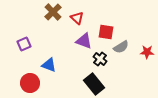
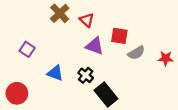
purple square: (24, 44) -> (27, 49), turned -32
black cross: (100, 59) -> (86, 75), moved
red circle: (30, 83) -> (17, 93), moved

